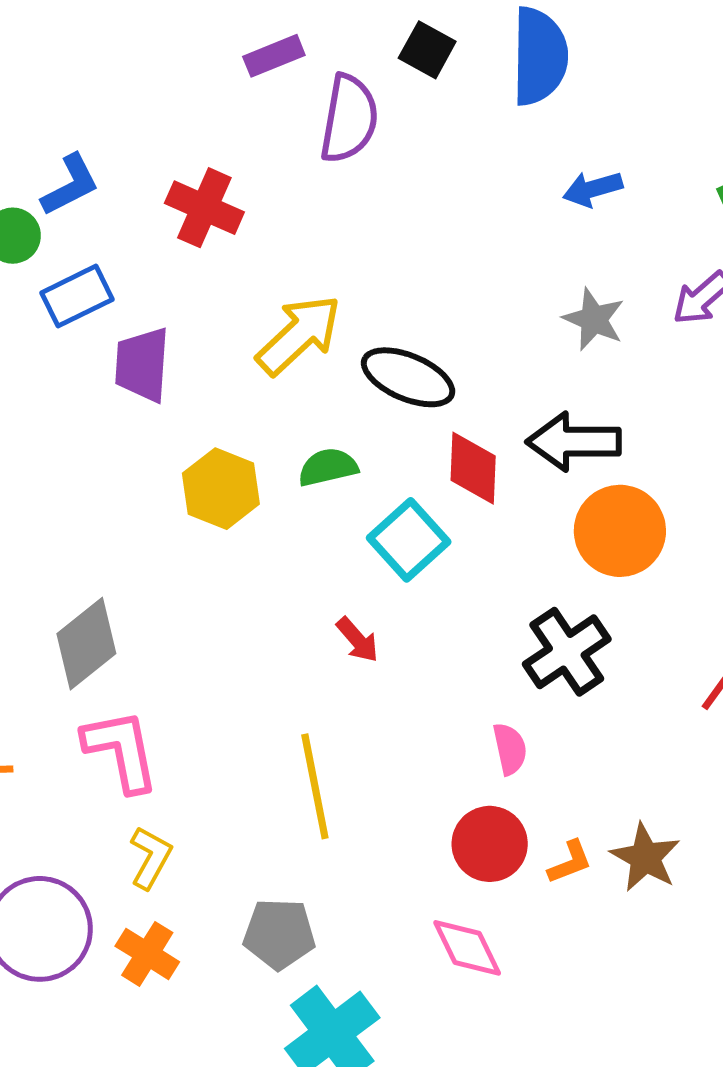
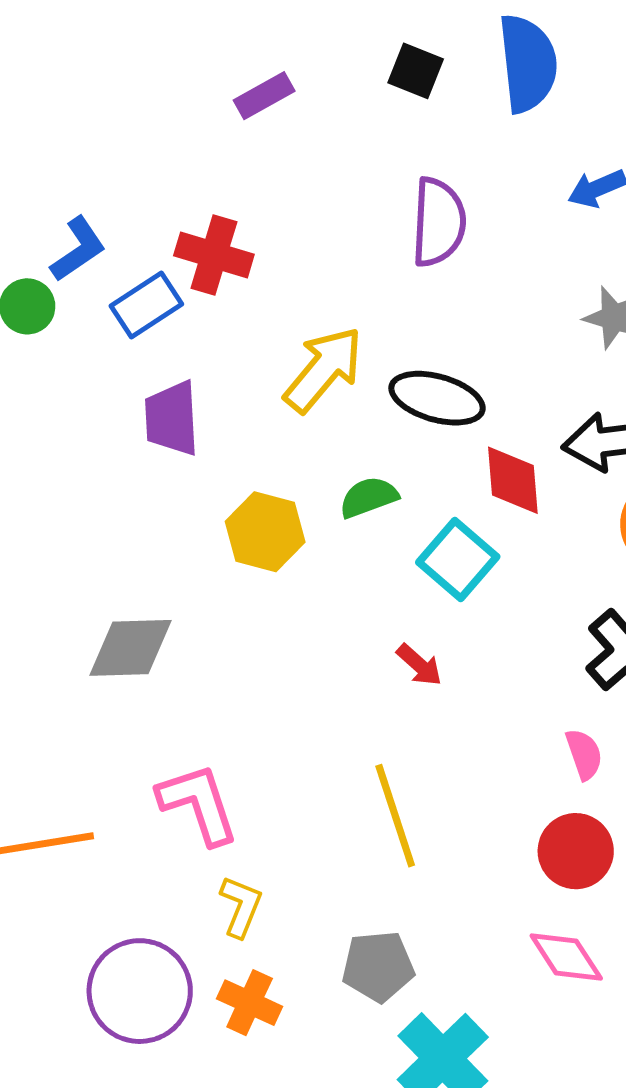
purple semicircle: (349, 119) -> (438, 222), moved
blue rectangle: (77, 296) -> (146, 305), moved
gray diamond: (86, 644) -> (130, 648), moved, turned 44

